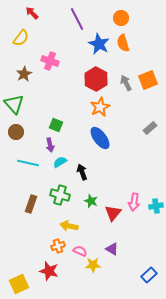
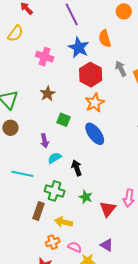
orange circle: (121, 18) -> (124, 11), moved
orange semicircle: (123, 43) -> (105, 39), moved
blue star: (99, 44) -> (79, 48), moved
brown star: (24, 74) -> (48, 94), moved
gray arrow: (126, 83) -> (121, 69), moved
green square: (56, 125) -> (64, 120), moved
cyan line: (28, 163) -> (22, 174), moved
brown rectangle: (31, 204) -> (39, 211), moved

